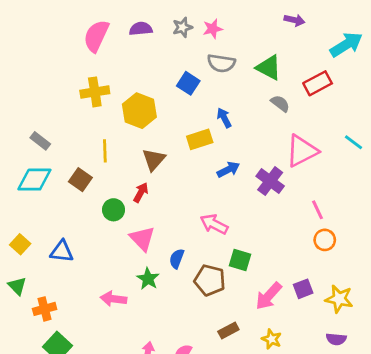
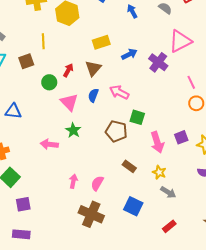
blue arrow: (224, 118) -> (132, 11), moved
yellow rectangle: (200, 139) -> (101, 42), moved
brown triangle: (154, 159) -> (93, 68), moved
brown square: (80, 180) -> (26, 61), turned 35
blue semicircle: (177, 259) -> (93, 95), moved
pink arrow: (269, 296) -> (157, 142), turned -60
brown rectangle: (228, 330) -> (129, 166), turned 64

